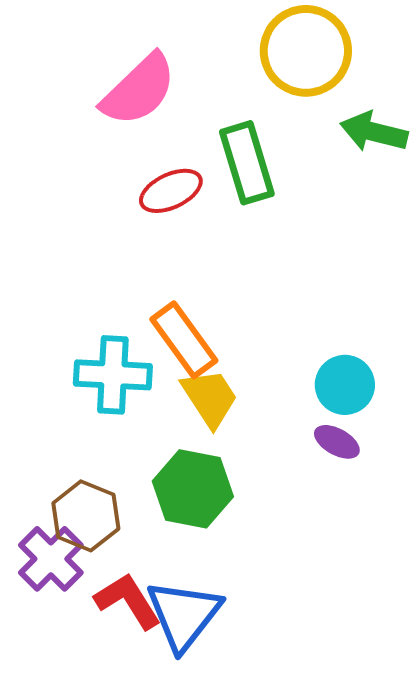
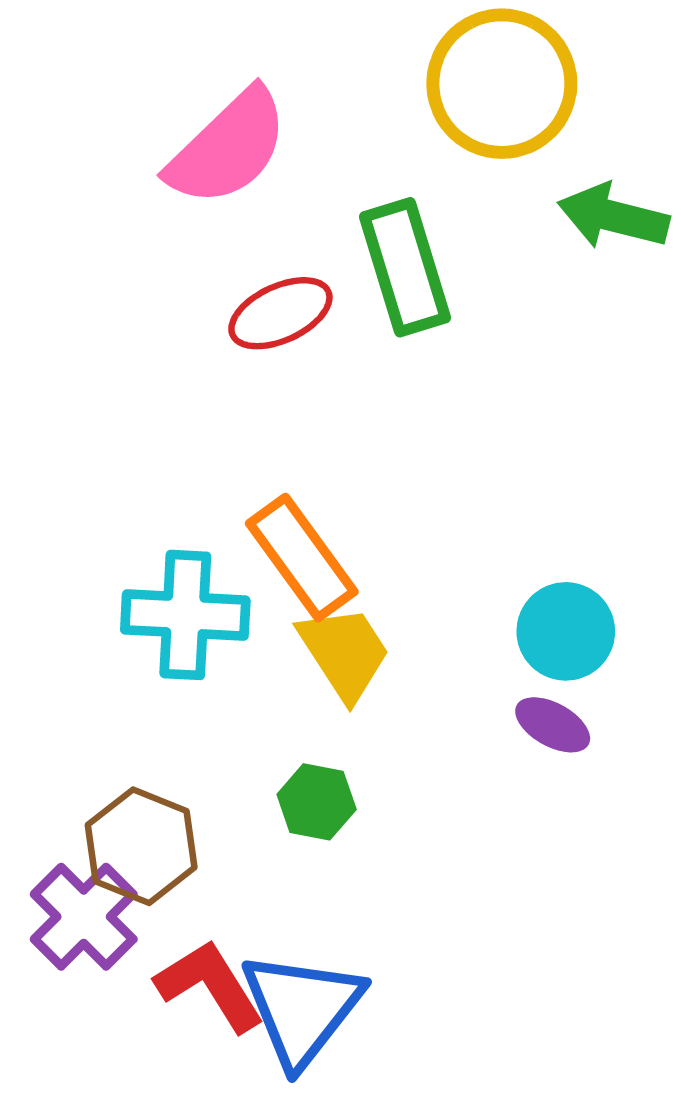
green hexagon: (193, 489) -> (317, 802), size x0.6

